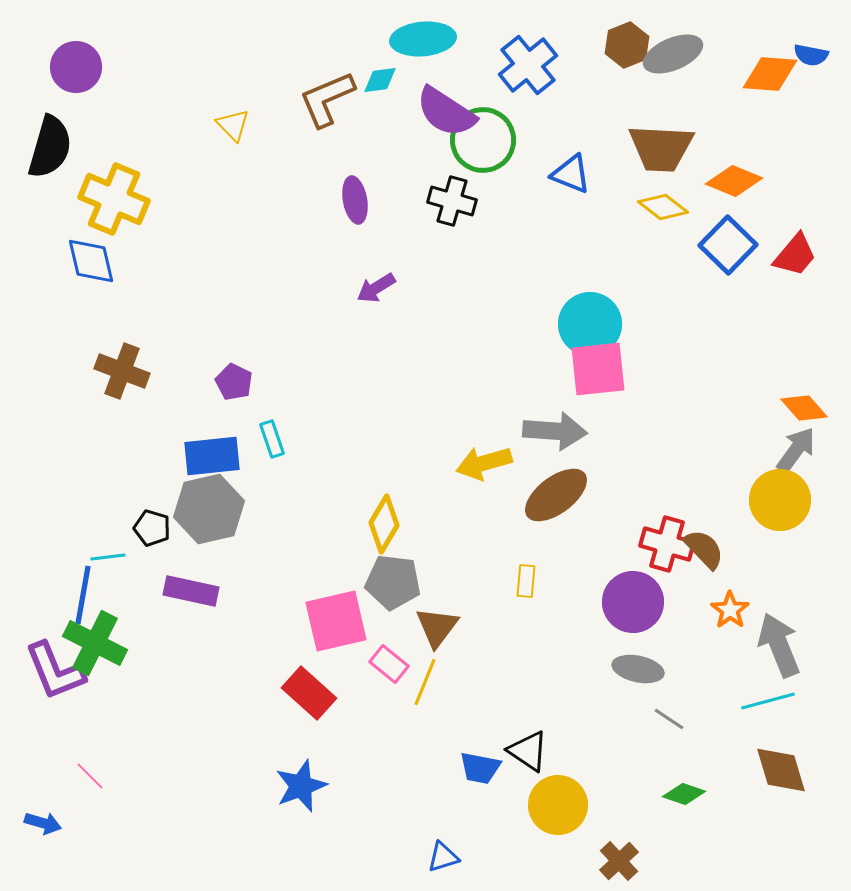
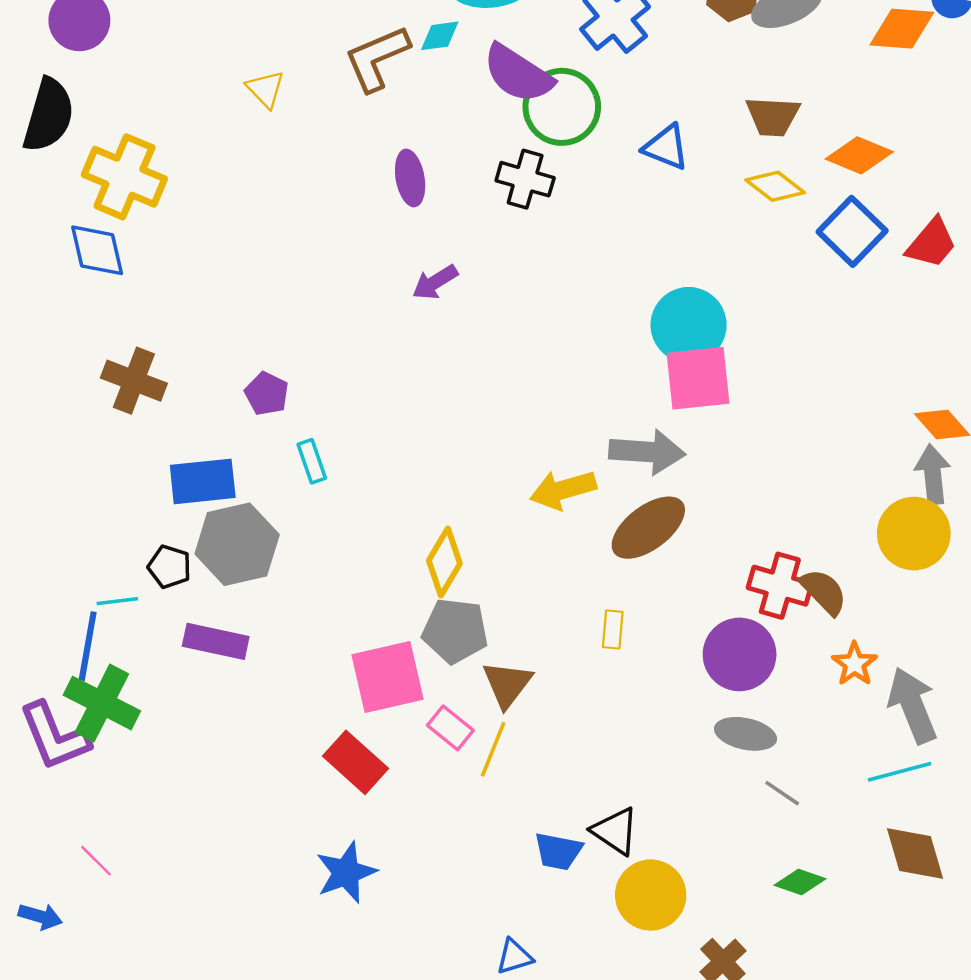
brown trapezoid: (661, 148) -> (773, 116), size x0.7
gray arrow: (796, 450) -> (933, 474), turned -42
blue rectangle: (212, 456) -> (203, 481), moved

